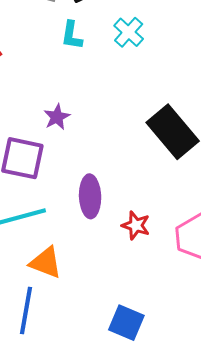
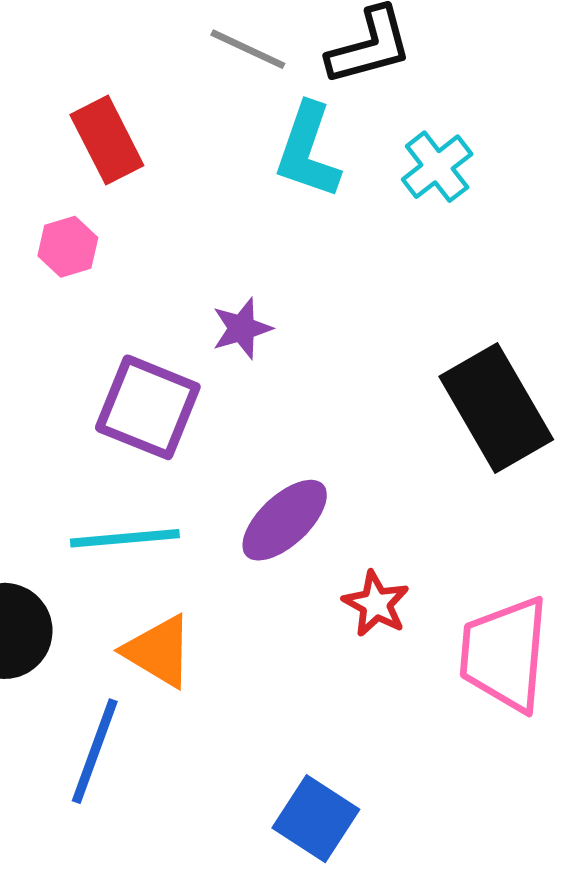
cyan L-shape: (72, 35) -> (308, 151), size x1.4
purple ellipse: (90, 196) -> (285, 520), turned 39

